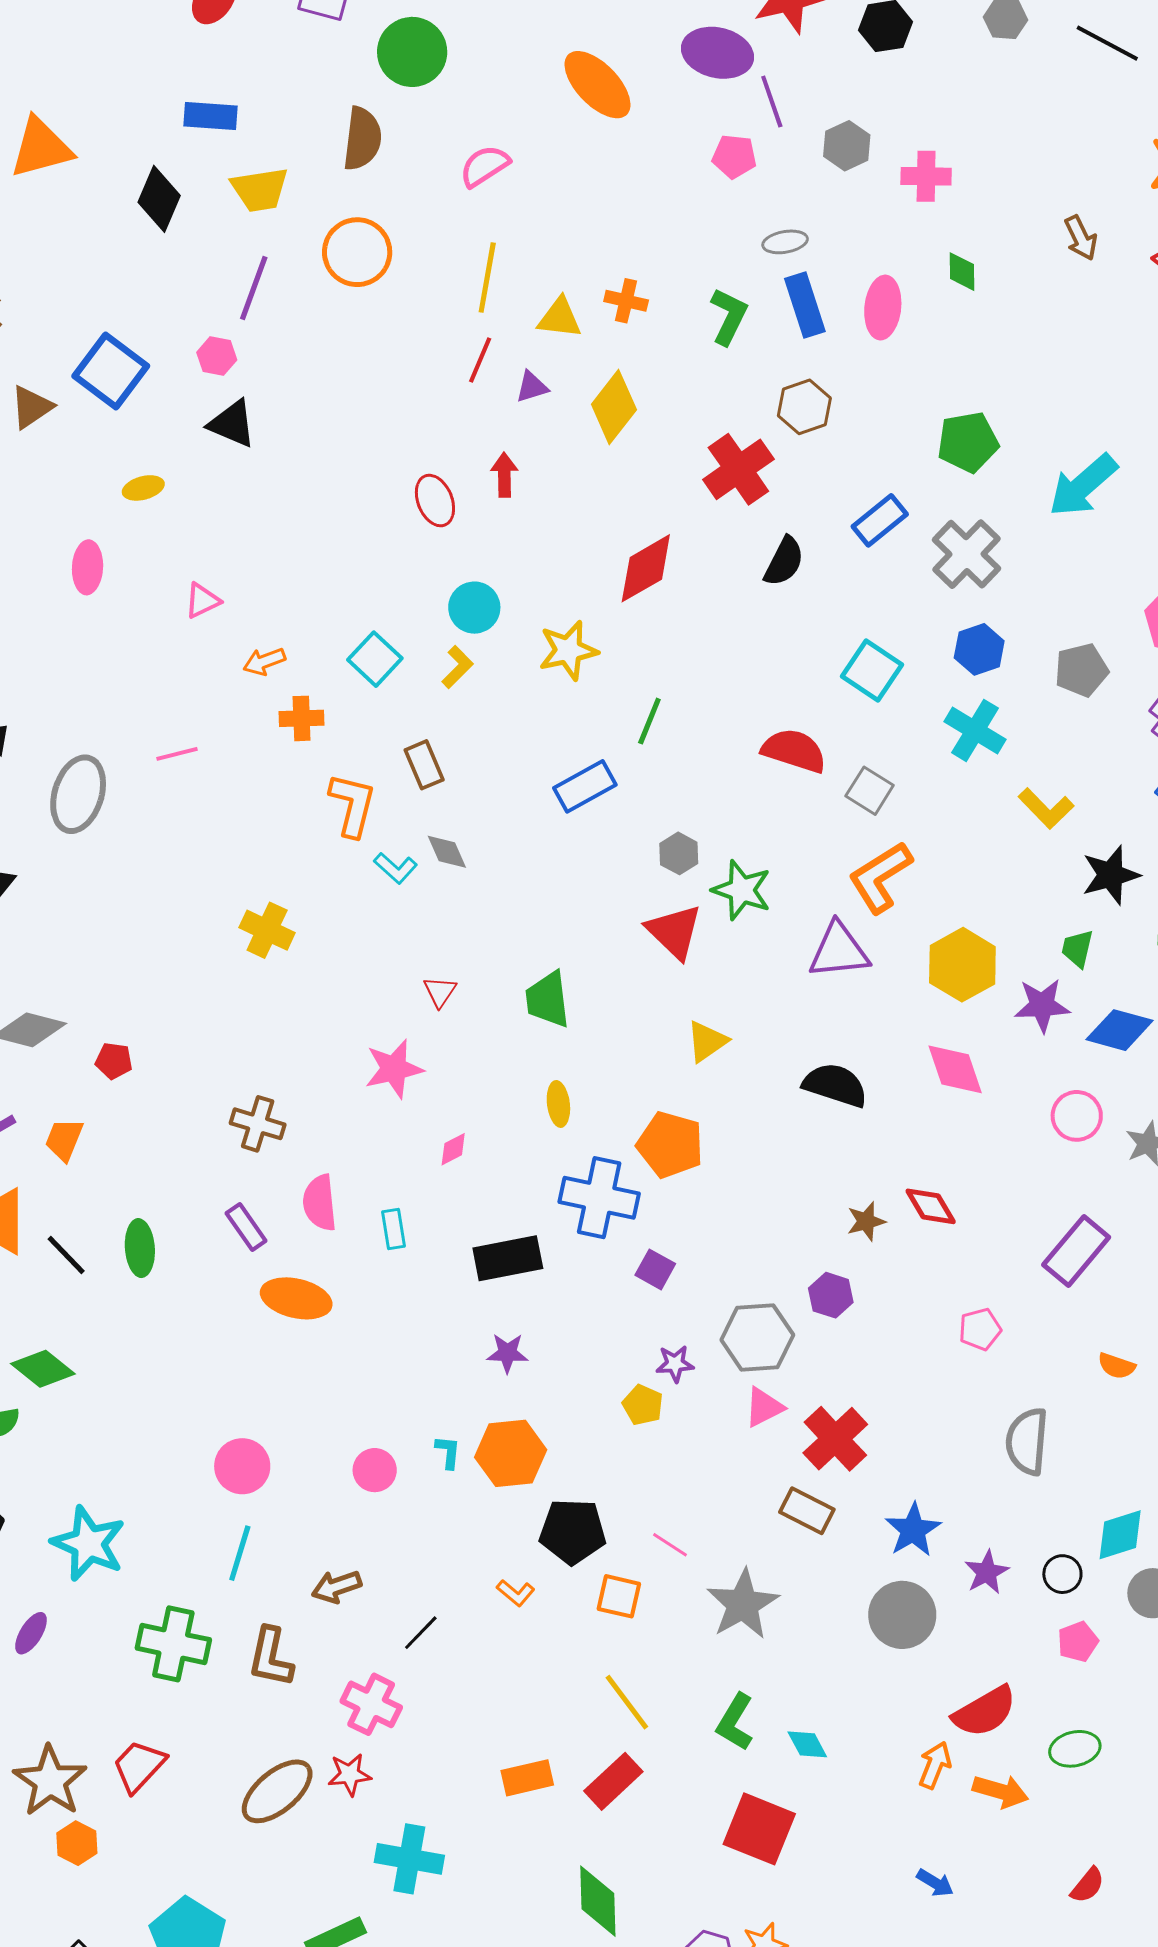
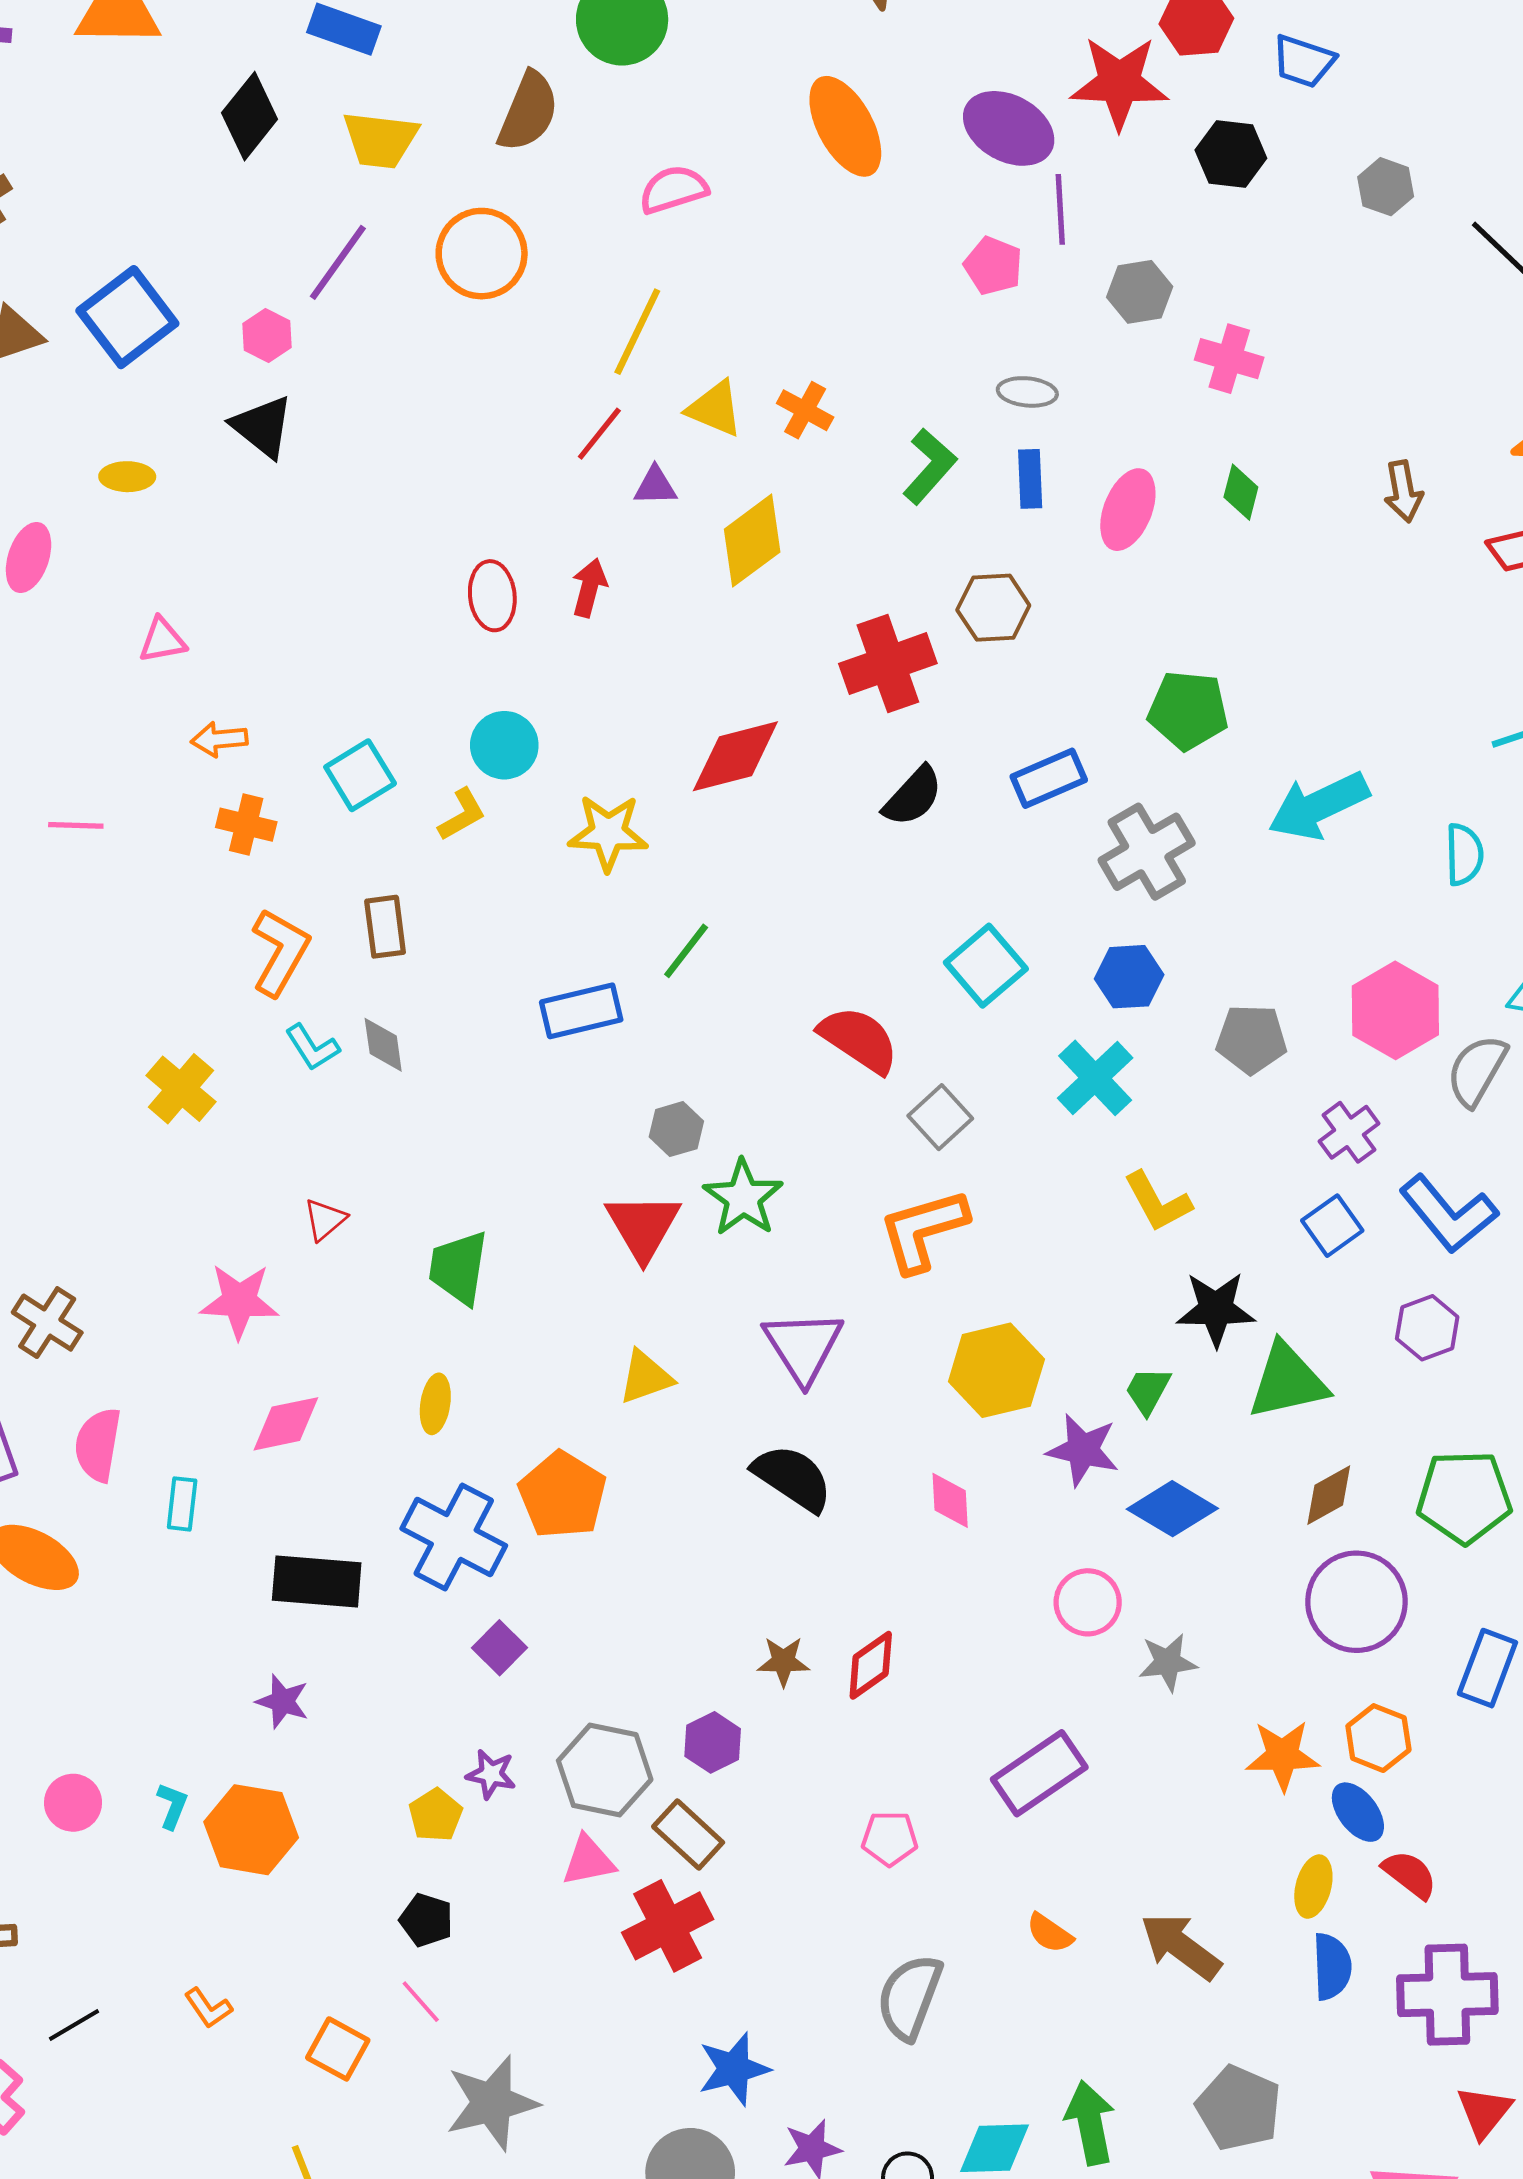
blue rectangle: (805, 305) -> (1030, 479), size x0.7
yellow cross: (267, 930) -> (181, 1089), moved
purple triangle: (839, 951) -> (803, 1346), moved, turned 48
pink diamond: (955, 1069) -> (950, 1500), size x0.7
pink diamond: (453, 1149) -> (286, 1424), size x1.6
red diamond: (931, 1206) -> (871, 1665), turned 70
brown rectangle: (807, 1511) -> (688, 1835), moved
black pentagon: (573, 1531) -> (426, 1920), moved, size x0.6

